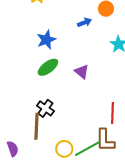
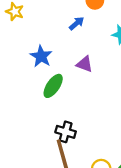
purple triangle: (82, 72) -> (85, 64), moved

